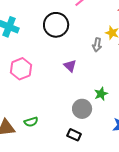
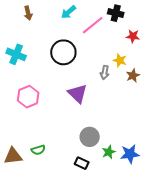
purple triangle: (70, 66) -> (77, 94), size x1.5
green star: (101, 94) -> (109, 152), moved

